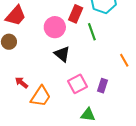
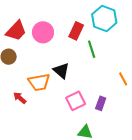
pink circle: (55, 27) -> (43, 32), moved
orange trapezoid: (41, 96) -> (39, 82), moved, turned 45

